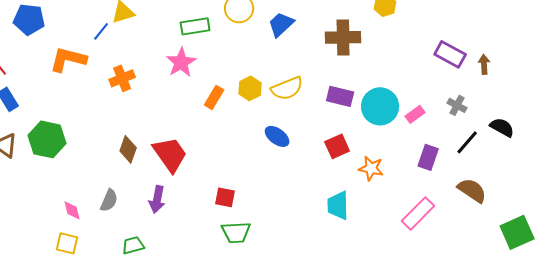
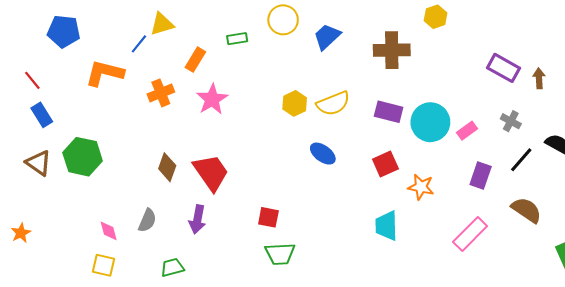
green rectangle: (195, 26) -> (237, 39), size x0.7
pink star: (181, 62) -> (212, 99), moved
orange rectangle: (214, 97) -> (195, 60), moved

